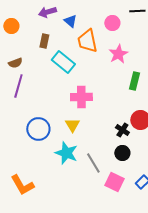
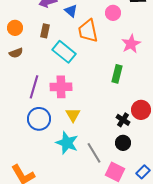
orange circle: (11, 26) -> (15, 28), moved
pink star: (118, 54) -> (131, 44), moved
green rectangle: (134, 81) -> (117, 74), moved
purple line: (18, 86) -> (34, 87), moved
pink cross: (81, 97) -> (61, 87), moved

